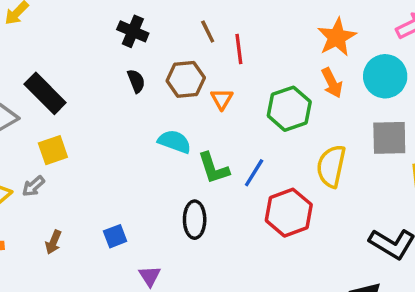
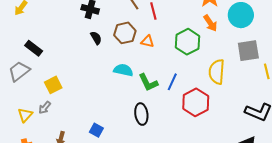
black rectangle: (45, 93) -> (34, 48), moved, size x0.7
orange triangle: (222, 99) -> (147, 41), turned -40
blue square: (115, 236) -> (96, 130), turned -32

